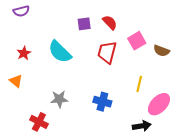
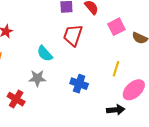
cyan semicircle: (60, 52) -> (45, 54), moved, size x0.7
red trapezoid: (107, 52) -> (73, 35), moved

